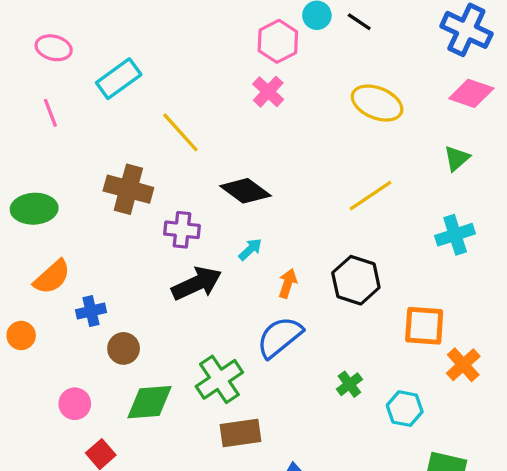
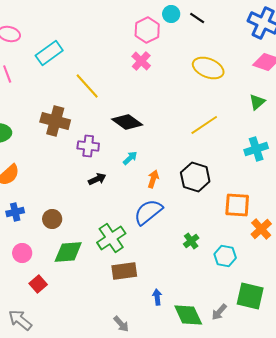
black arrow: (197, 283) -> (97, 179), size x0.6
blue cross: (91, 311) -> (15, 212), moved

